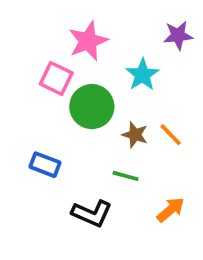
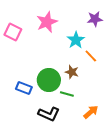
pink square: (56, 78) -> (13, 32), moved
green circle: (92, 107) -> (49, 80), moved
orange line: (171, 135) -> (91, 56), moved

